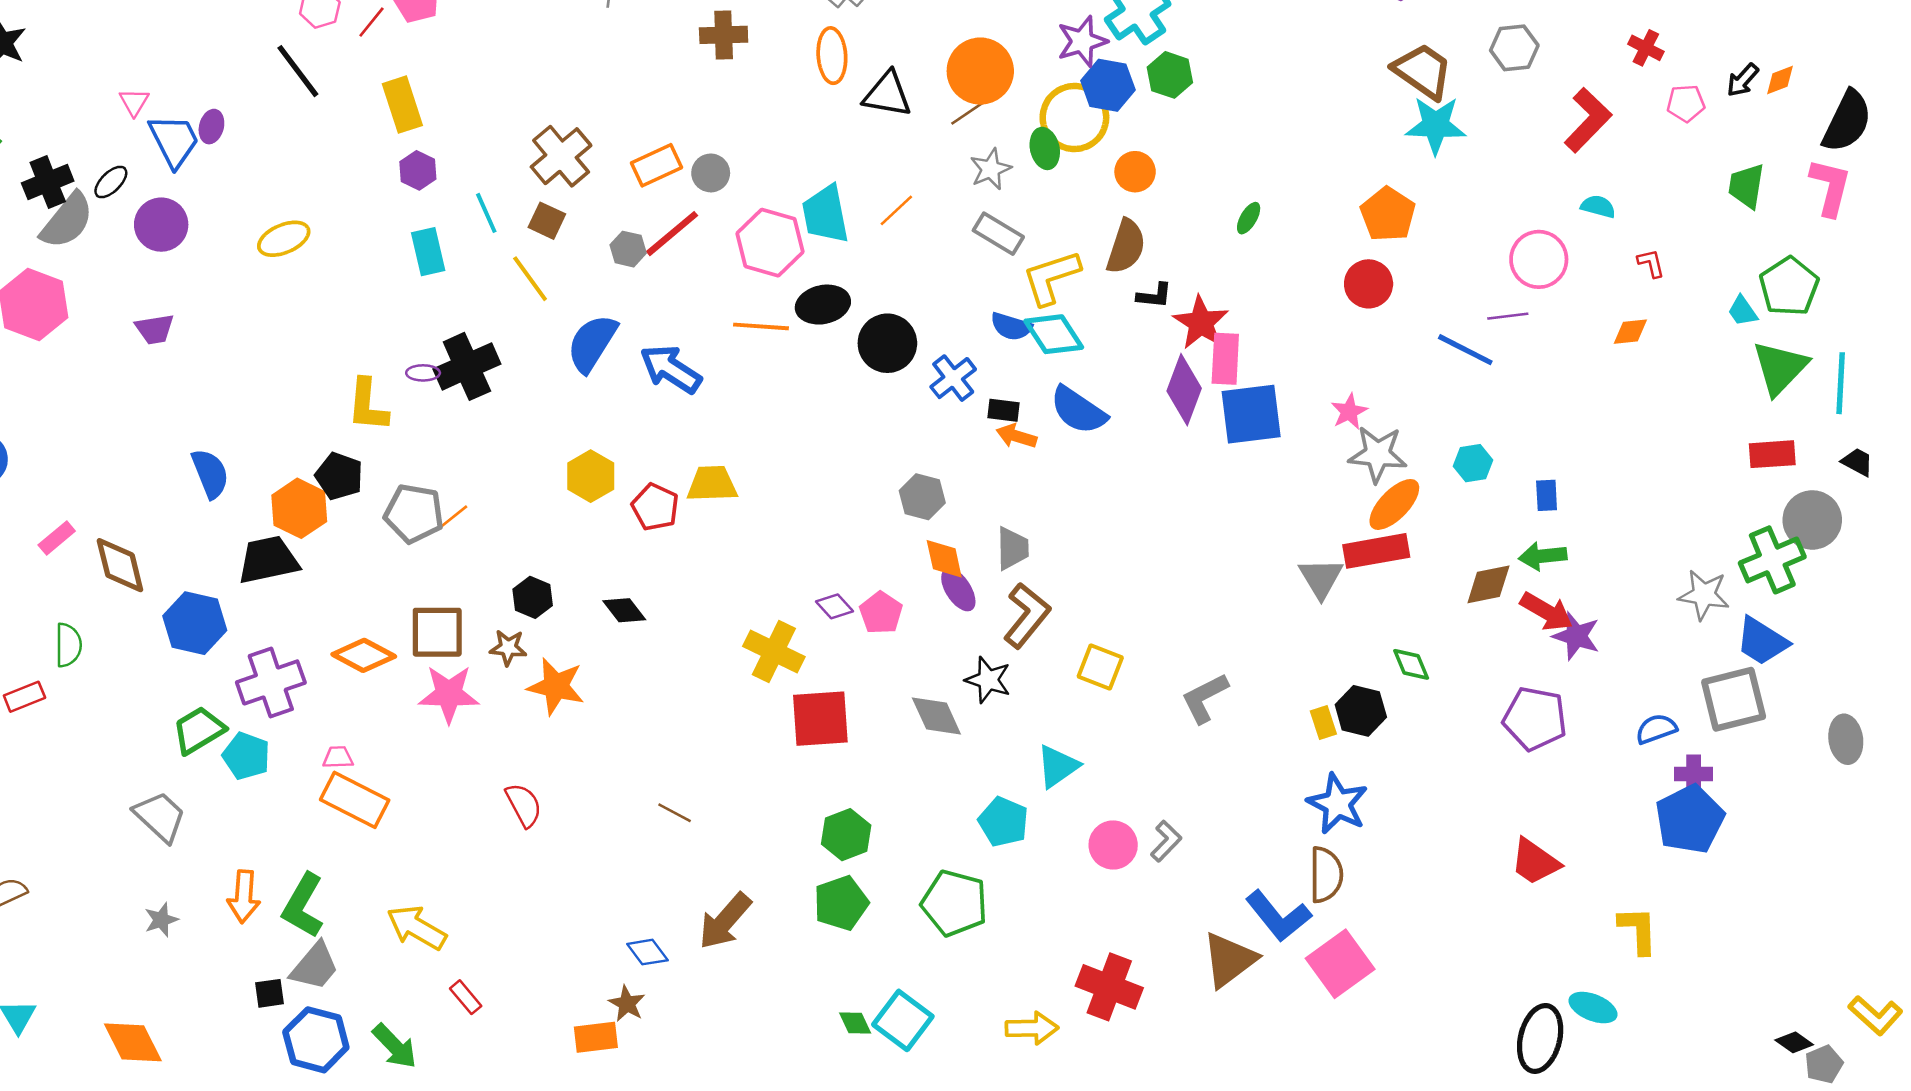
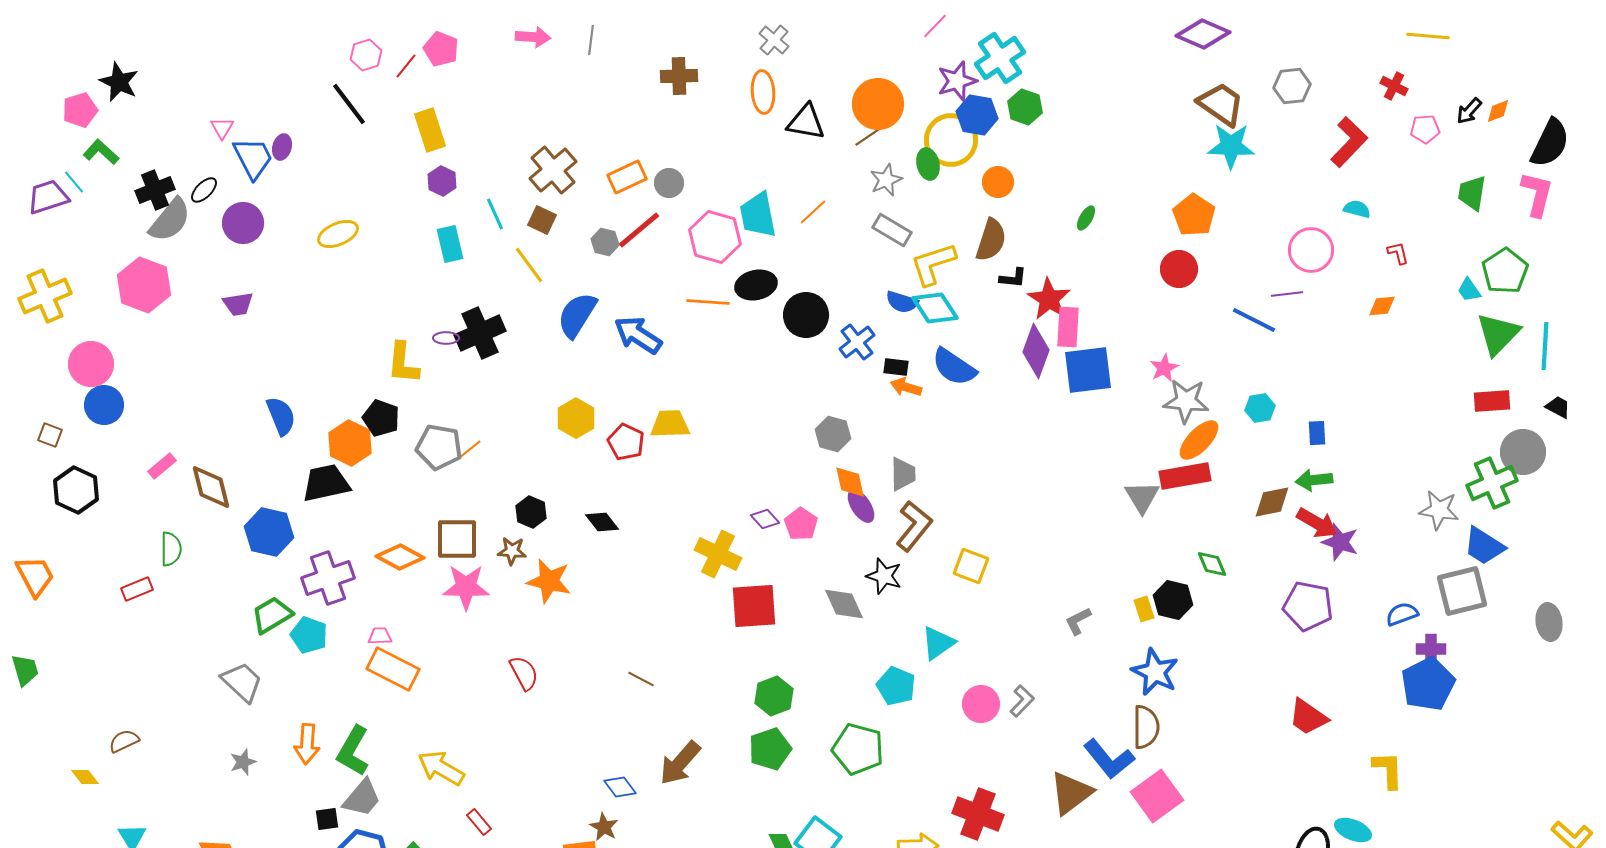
gray L-shape: (1205, 698) -> (1078, 621), moved, size x0.7

